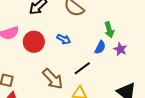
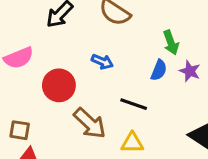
red circle: (34, 42) -> (59, 85), moved
black line: (82, 68) -> (134, 104), turned 60

